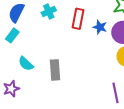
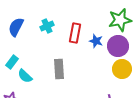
cyan rectangle: (12, 35) -> (12, 62), moved
gray rectangle: (55, 70) -> (59, 69), moved

